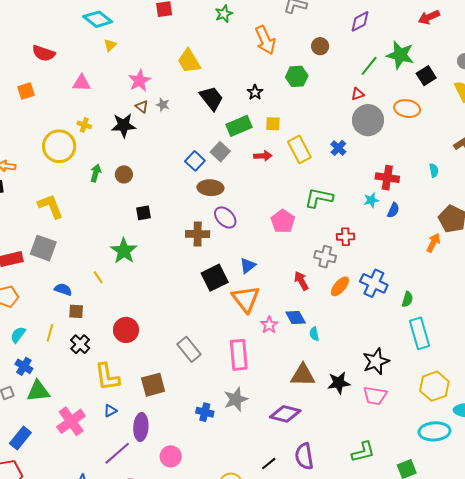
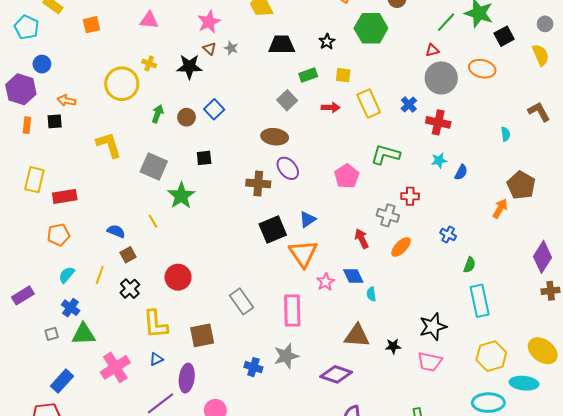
green hexagon: (297, 76) -> (371, 28), size x1.4
black trapezoid: (211, 98) -> (282, 45), turned -56
green rectangle: (239, 126) -> (308, 75), size x0.7
blue square: (195, 161) -> (214, 109), moved
red cross: (387, 178) -> (438, 122), moved
gray square: (43, 248) -> (154, 166), moved
blue cross: (374, 283) -> (448, 235), moved, size x0.6
brown square: (76, 311) -> (128, 255), turned -35
black star: (339, 383) -> (393, 346), size x0.7

